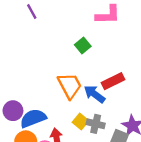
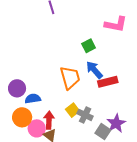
blue arrow: (94, 94) -> (94, 70), moved
blue semicircle: (33, 118) -> (33, 99), size x0.7

